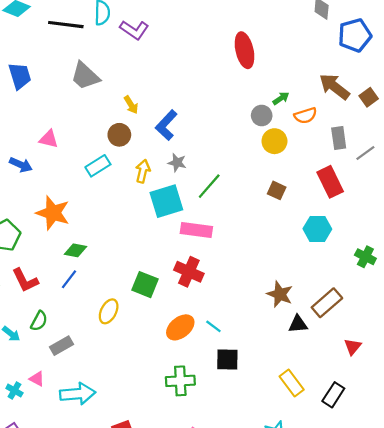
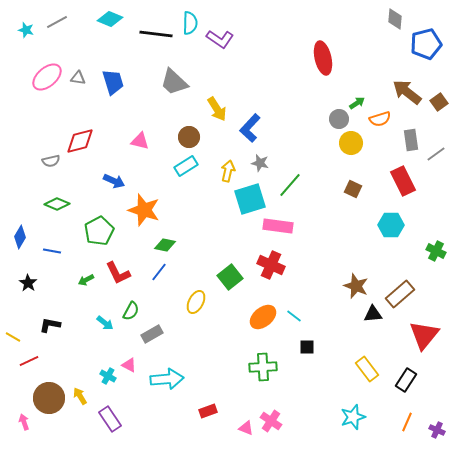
yellow arrow: (131, 105) -> (217, 109), size x1.4
brown circle: (119, 135) -> (189, 137), moved
blue arrow: (21, 165) -> (114, 181), moved
green square: (145, 285) -> (230, 277), turned 30
red triangle: (353, 347) -> (424, 335), size x1.8
black square: (227, 360) -> (307, 347), size x0.7

